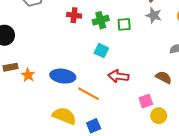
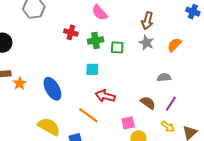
cyan square: (101, 51) -> (92, 69), turned -32
blue ellipse: (63, 76) -> (52, 89), turned 45
orange line: (88, 94) -> (88, 115), moved

